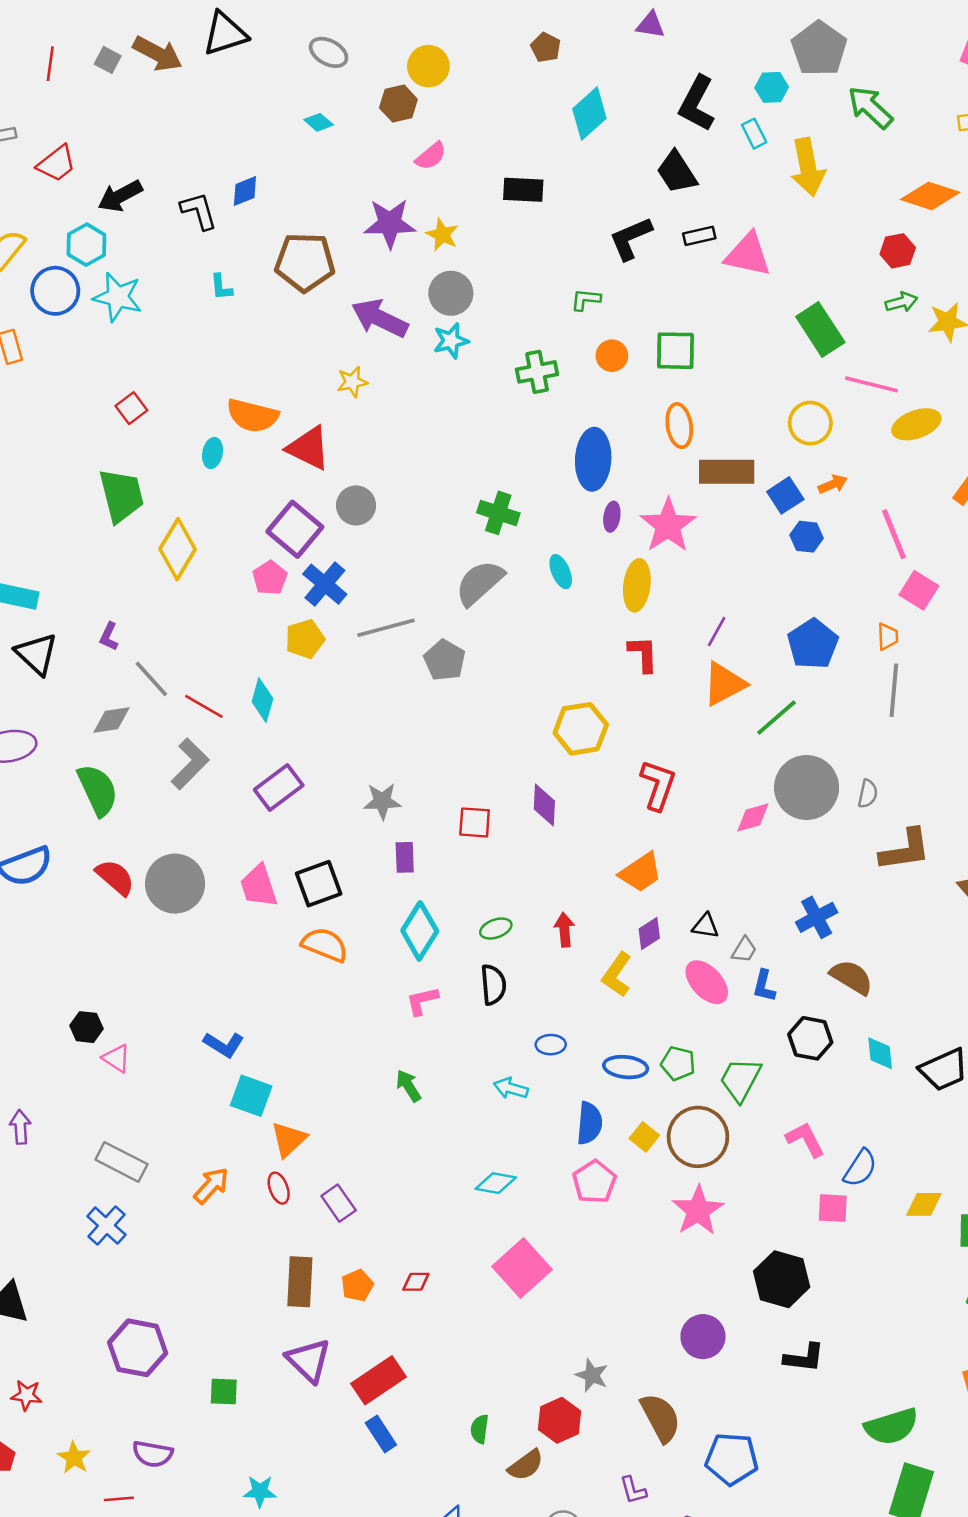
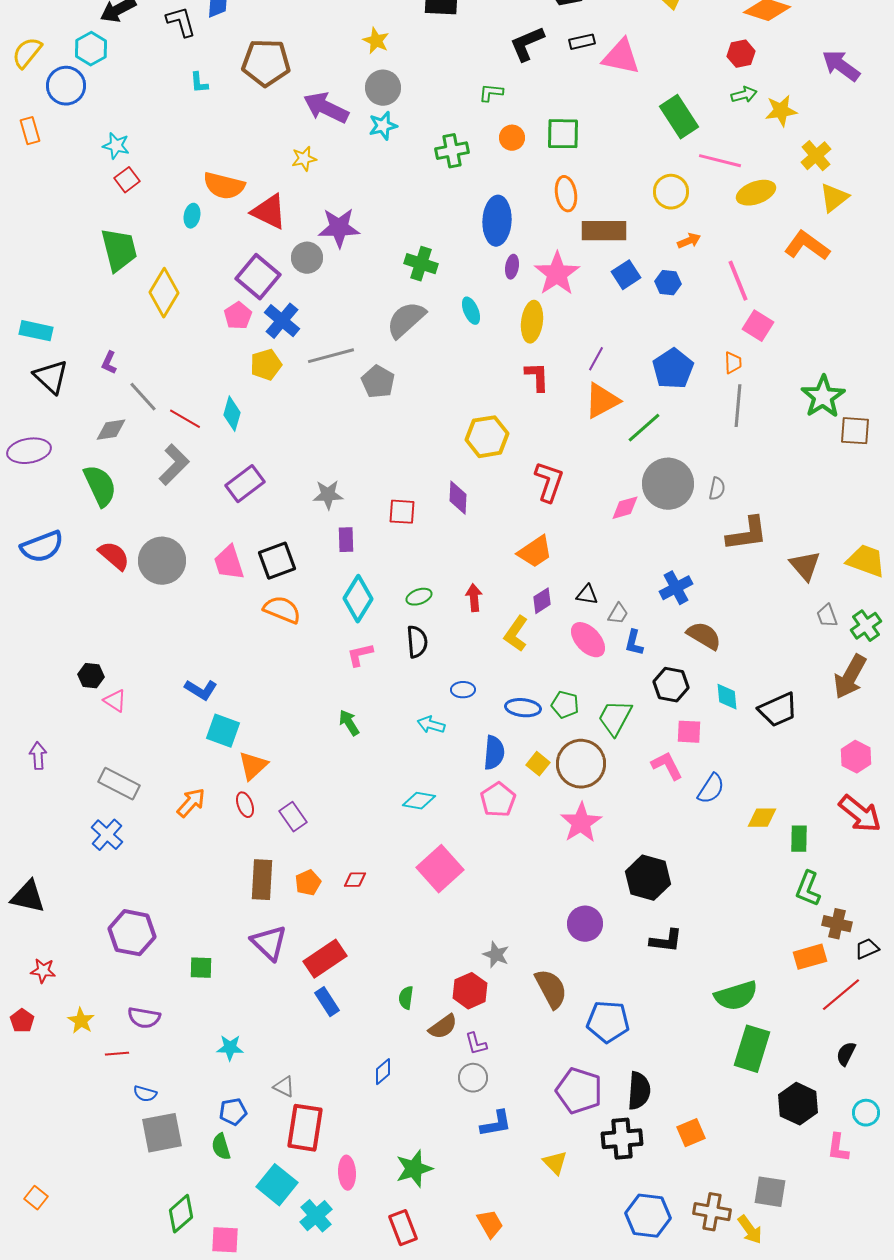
purple star: (390, 223) -> (339, 228), moved
cyan star: (118, 297) -> (116, 146), moved, size x0.7
blue square: (785, 495) -> (626, 275), moved
pink square: (833, 1208) -> (689, 732), moved
purple L-shape: (633, 1490) -> (476, 1044), moved

